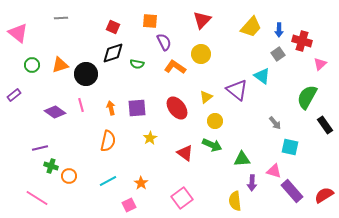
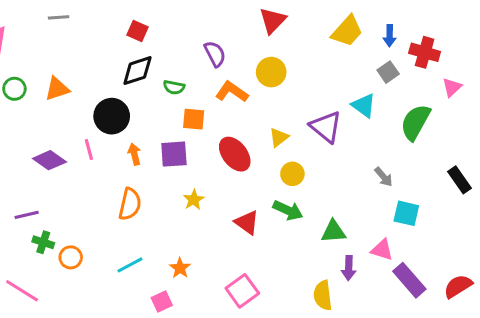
orange square: (150, 21) -> (194, 119), moved
black circle: (86, 74) -> (112, 116), moved
green semicircle: (307, 97) -> (415, 122), moved

